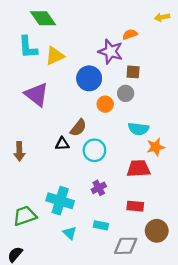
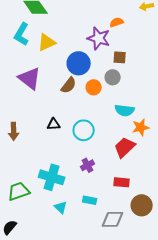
cyan L-shape: (28, 47) -> (22, 34), turned 35
brown semicircle: (78, 128) -> (69, 85), moved
red trapezoid: (138, 169) -> (125, 147), turned -40

